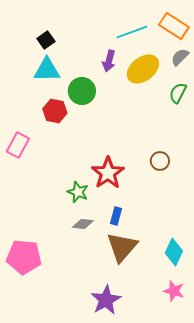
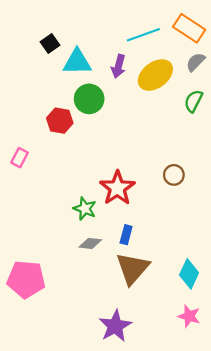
cyan triangle: (47, 70) -> (77, 62), moved
pink rectangle: (18, 145) -> (20, 158), size x0.7

